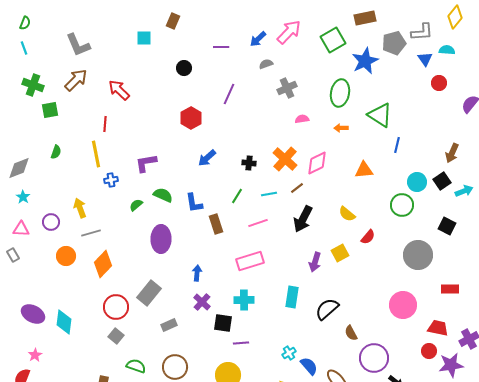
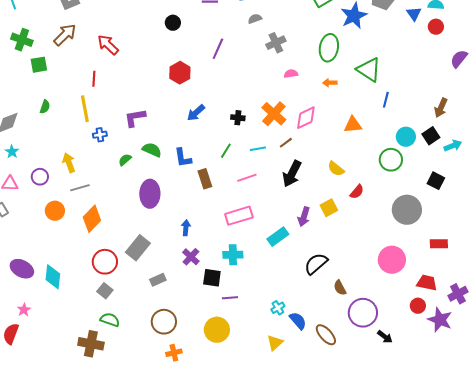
red circle: (439, 83) -> (436, 27), moved
cyan rectangle: (292, 297) -> (278, 237), moved, turned 45
purple star: (451, 365) -> (440, 320), turned 30
green semicircle: (136, 366) -> (110, 320), moved

